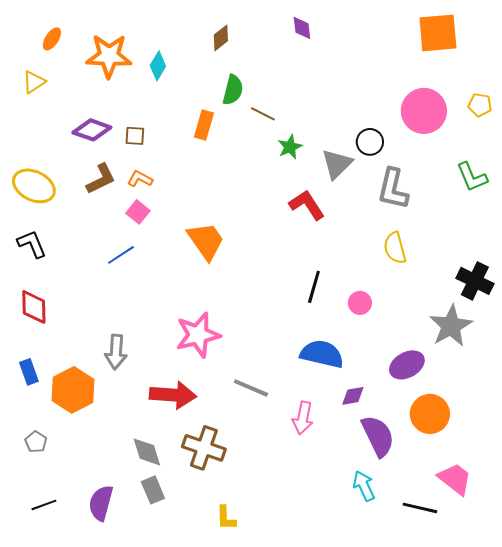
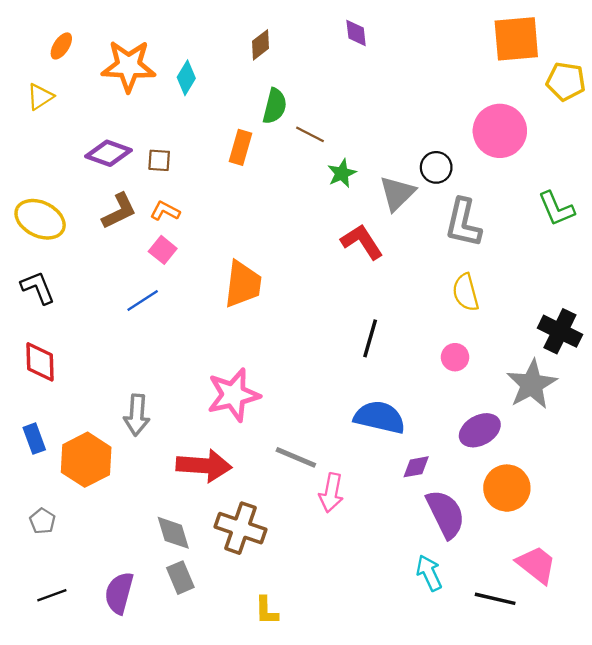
yellow pentagon: (480, 105) -> (566, 81), moved, size x1.4
orange trapezoid: (206, 241) -> (243, 284), turned 42
pink circle: (360, 303) -> (455, 357), moved
pink arrow: (303, 418) -> (331, 493), moved

